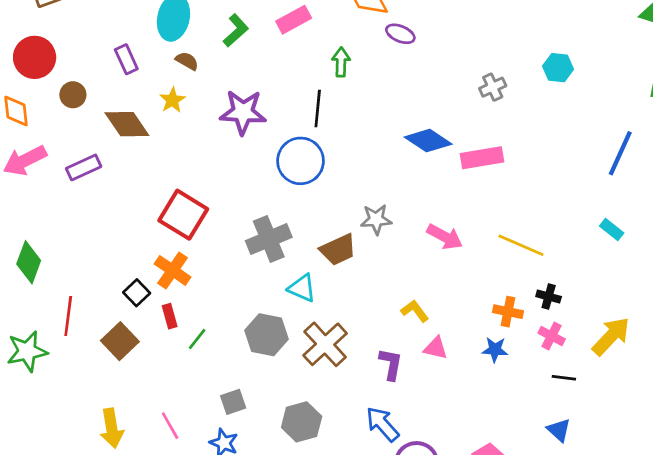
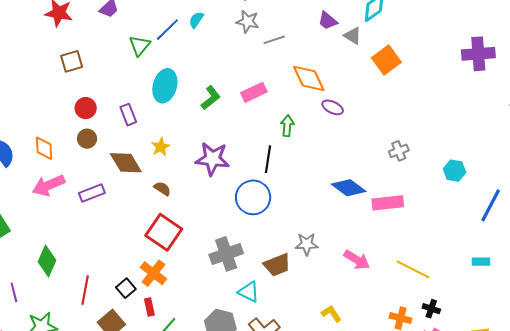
red circle: (35, 57) -> (86, 108), moved, size x0.7
brown semicircle: (187, 61) -> (162, 189), moved
cyan hexagon: (558, 68) -> (454, 171), moved
cyan rectangle: (612, 230) -> (481, 262), turned -42
red line: (68, 316) -> (85, 290), moved

